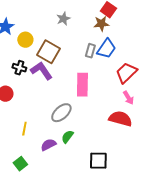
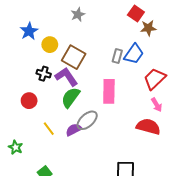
gray star: (63, 19) -> (78, 15), moved
brown star: (101, 24) -> (148, 28), moved
yellow line: (24, 129) -> (49, 129), moved, turned -48
green semicircle: (67, 137) -> (71, 98), moved, size x1.5
purple semicircle: (48, 145) -> (74, 130), moved

